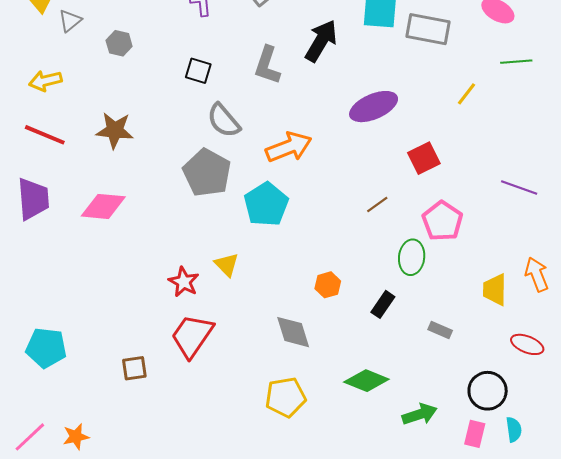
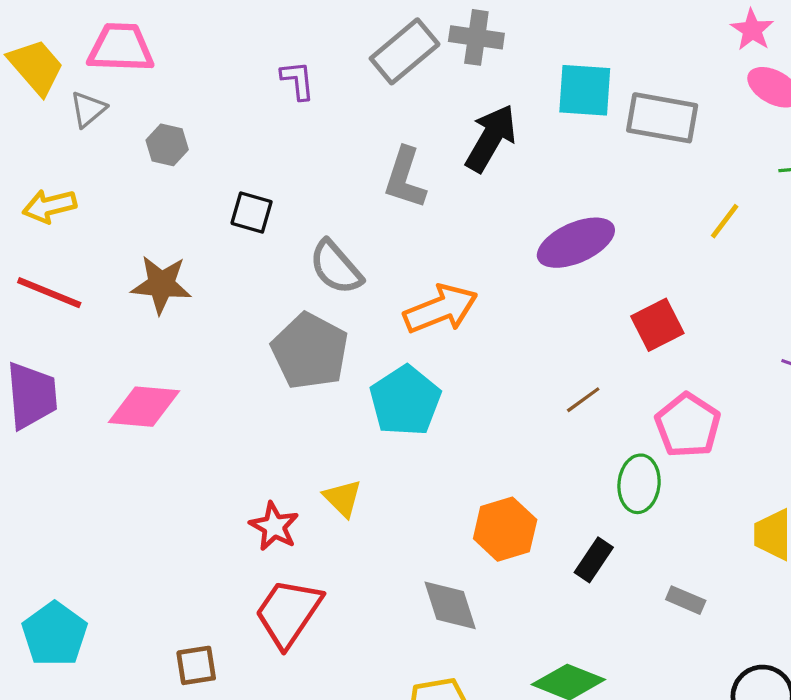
black square: (198, 71) -> (252, 212), moved
orange hexagon: (328, 285) -> (505, 529), size x1.5
cyan pentagon: (46, 348) -> (55, 634), turned 30

